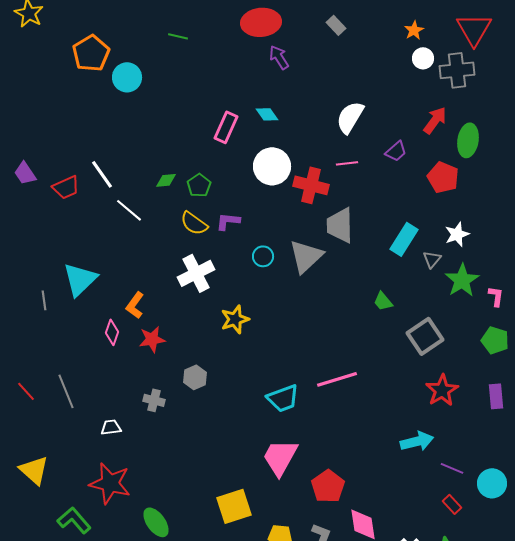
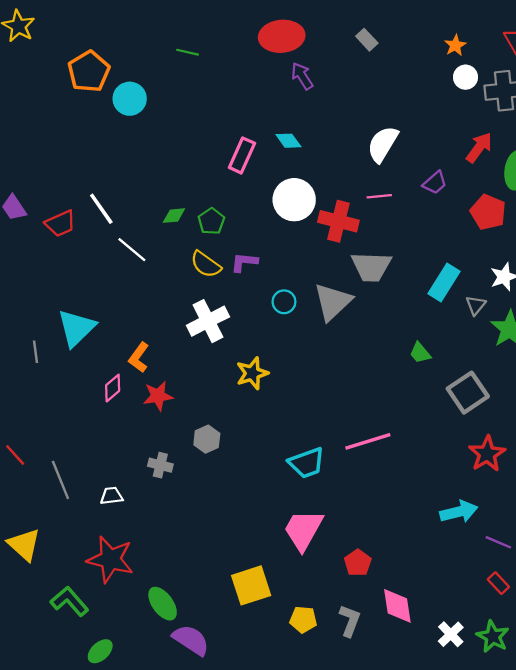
gray trapezoid: (340, 225) -> (371, 267), turned -87
pink diamond: (112, 332) -> (113, 388), turned 30
gray line: (66, 391) -> (60, 480), moved
red pentagon: (328, 486) -> (358, 563), size x0.7

